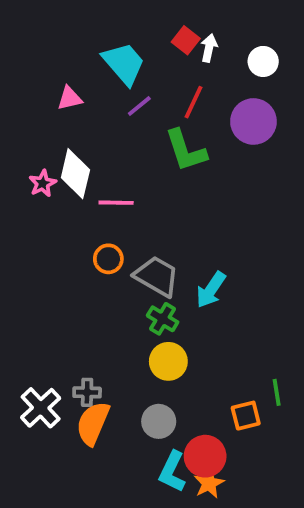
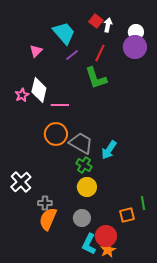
pink triangle: (70, 98) -> (36, 51), turned -32
purple circle: (253, 121) -> (135, 47), moved
orange circle: (108, 259) -> (56, 134), size x1.5
white cross: (41, 408) -> (21, 182), moved

